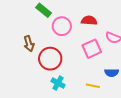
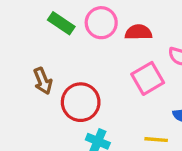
pink circle: (62, 26) -> (101, 23), moved

